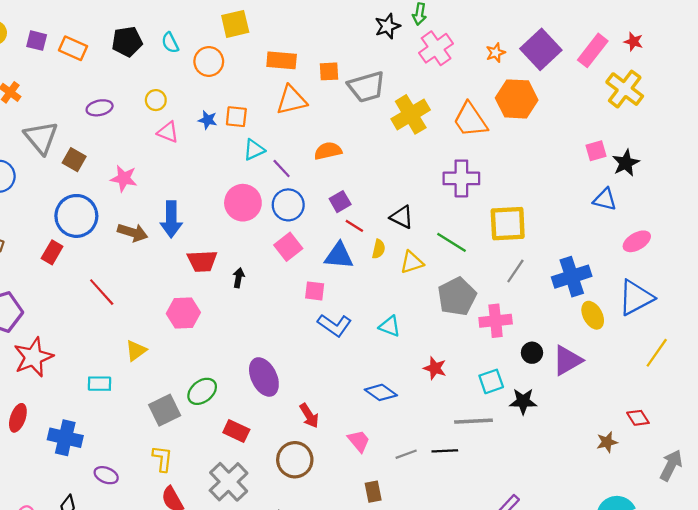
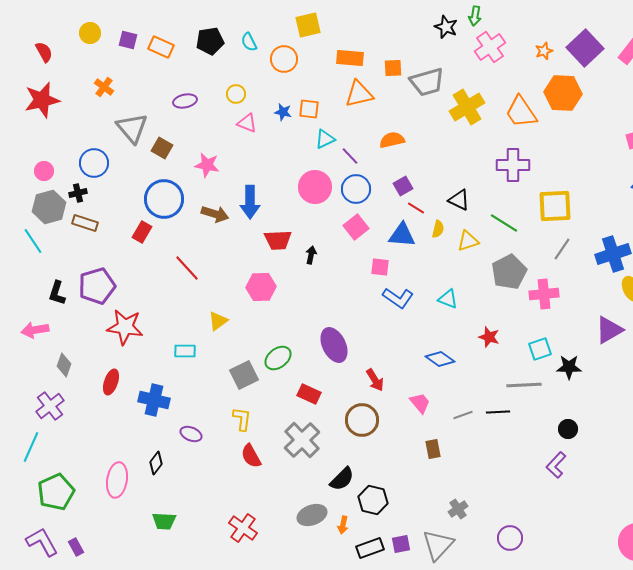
black star: (387, 26) -> (446, 27), turned -30
black circle: (532, 353) -> (568, 429), moved
red star: (33, 357) -> (125, 327), turned 30

